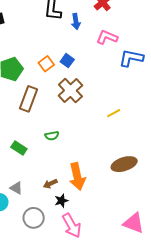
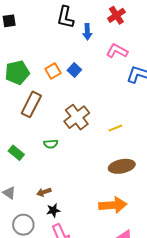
brown cross: (70, 91) -> (77, 117), moved
brown ellipse: (124, 164) -> (122, 166), moved
orange arrow: (77, 176) -> (113, 205), moved, turned -88

